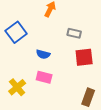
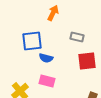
blue square: (16, 32) -> (32, 41), moved, turned 30

